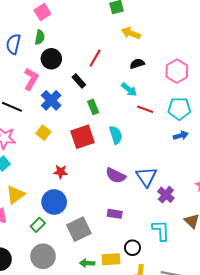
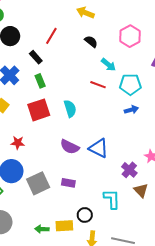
black semicircle: (137, 64) -> (91, 42), turned 56
pink hexagon: (177, 71) -> (130, 36), moved
cyan arrow: (129, 89) -> (108, 65), moved
green rectangle: (93, 107) -> (40, 81), moved
blue triangle: (146, 177) -> (99, 148), turned -30
purple cross: (166, 195) -> (129, 170), moved
gray square: (79, 229) -> (38, 183), moved

